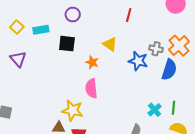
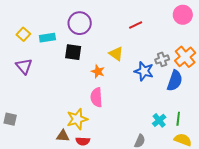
purple circle: (73, 15) -> (80, 23), size x1.5
red line: (129, 15) -> (136, 25), turned 48
gray cross: (156, 49) -> (162, 59), turned -32
yellow star: (73, 111) -> (77, 119), turned -30

